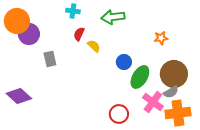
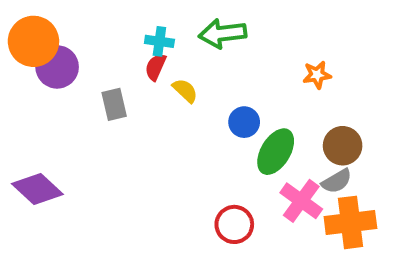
cyan cross: (73, 11) -> (159, 41), moved
gray rectangle: (50, 59) -> (114, 104), moved
brown circle: (174, 74) -> (343, 146), size x0.7

